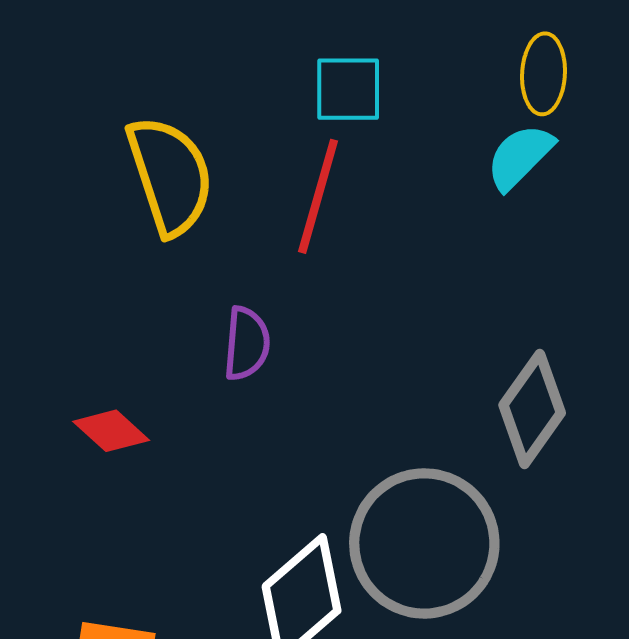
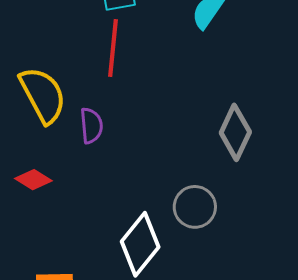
yellow semicircle: (170, 176) -> (43, 95), moved
gray circle: (424, 543) -> (195, 207), size x0.6

